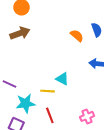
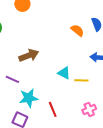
brown arrow: (20, 33) -> (29, 55), moved
yellow line: (47, 91) -> (81, 80), moved

